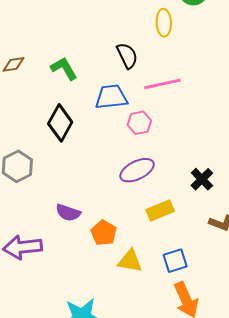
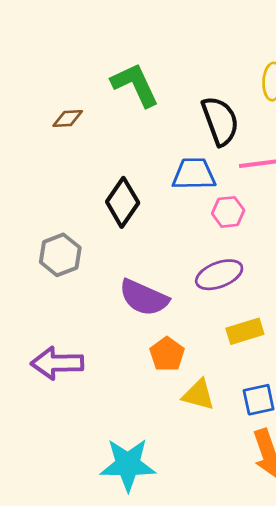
black semicircle: (127, 56) -> (220, 121), size x1.4
green L-shape: (64, 68) -> (135, 85), moved, size x1.4
purple semicircle: (68, 213) -> (144, 298), moved, size x1.5

